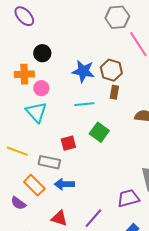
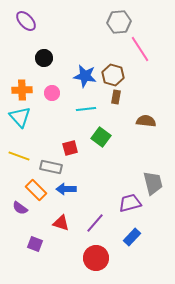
orange cross: (24, 74) -> (22, 90), moved
pink circle: (41, 88) -> (52, 93), moved
cyan triangle: (36, 112) -> (20, 117), moved

